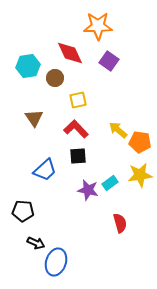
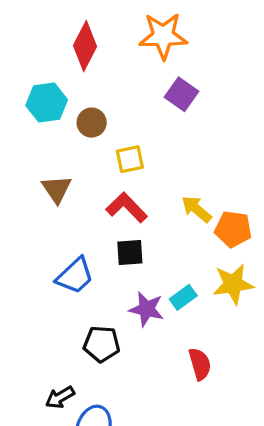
red diamond: (70, 53) -> (85, 46), moved, turned 52
black pentagon: (23, 211) -> (102, 344), moved
black arrow: (36, 243) -> (60, 397), turned 126

